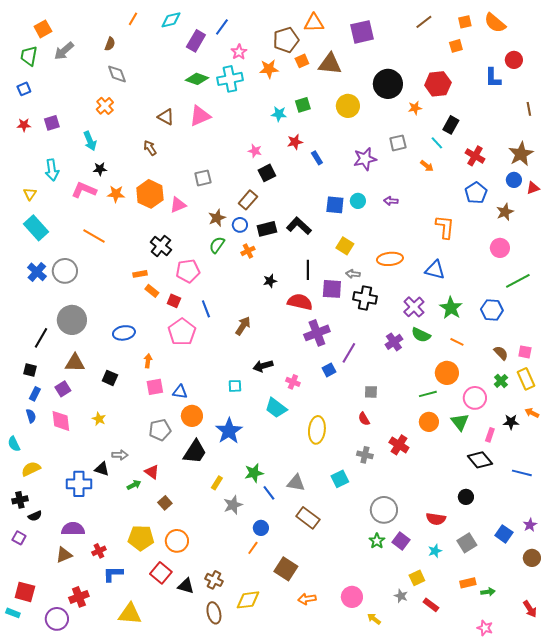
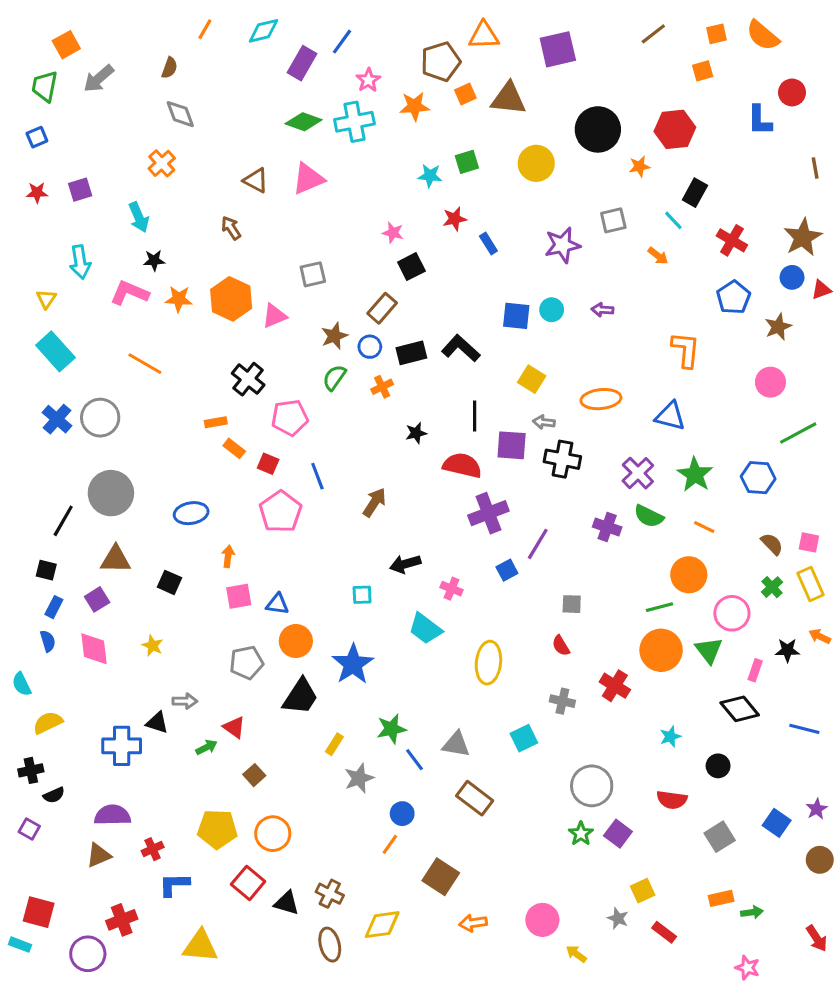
purple cross: (394, 342) -> (607, 527), turned -36
orange circle: (429, 422) -> (661, 650), size x1.4
cyan star: (435, 551) -> (670, 737), moved

